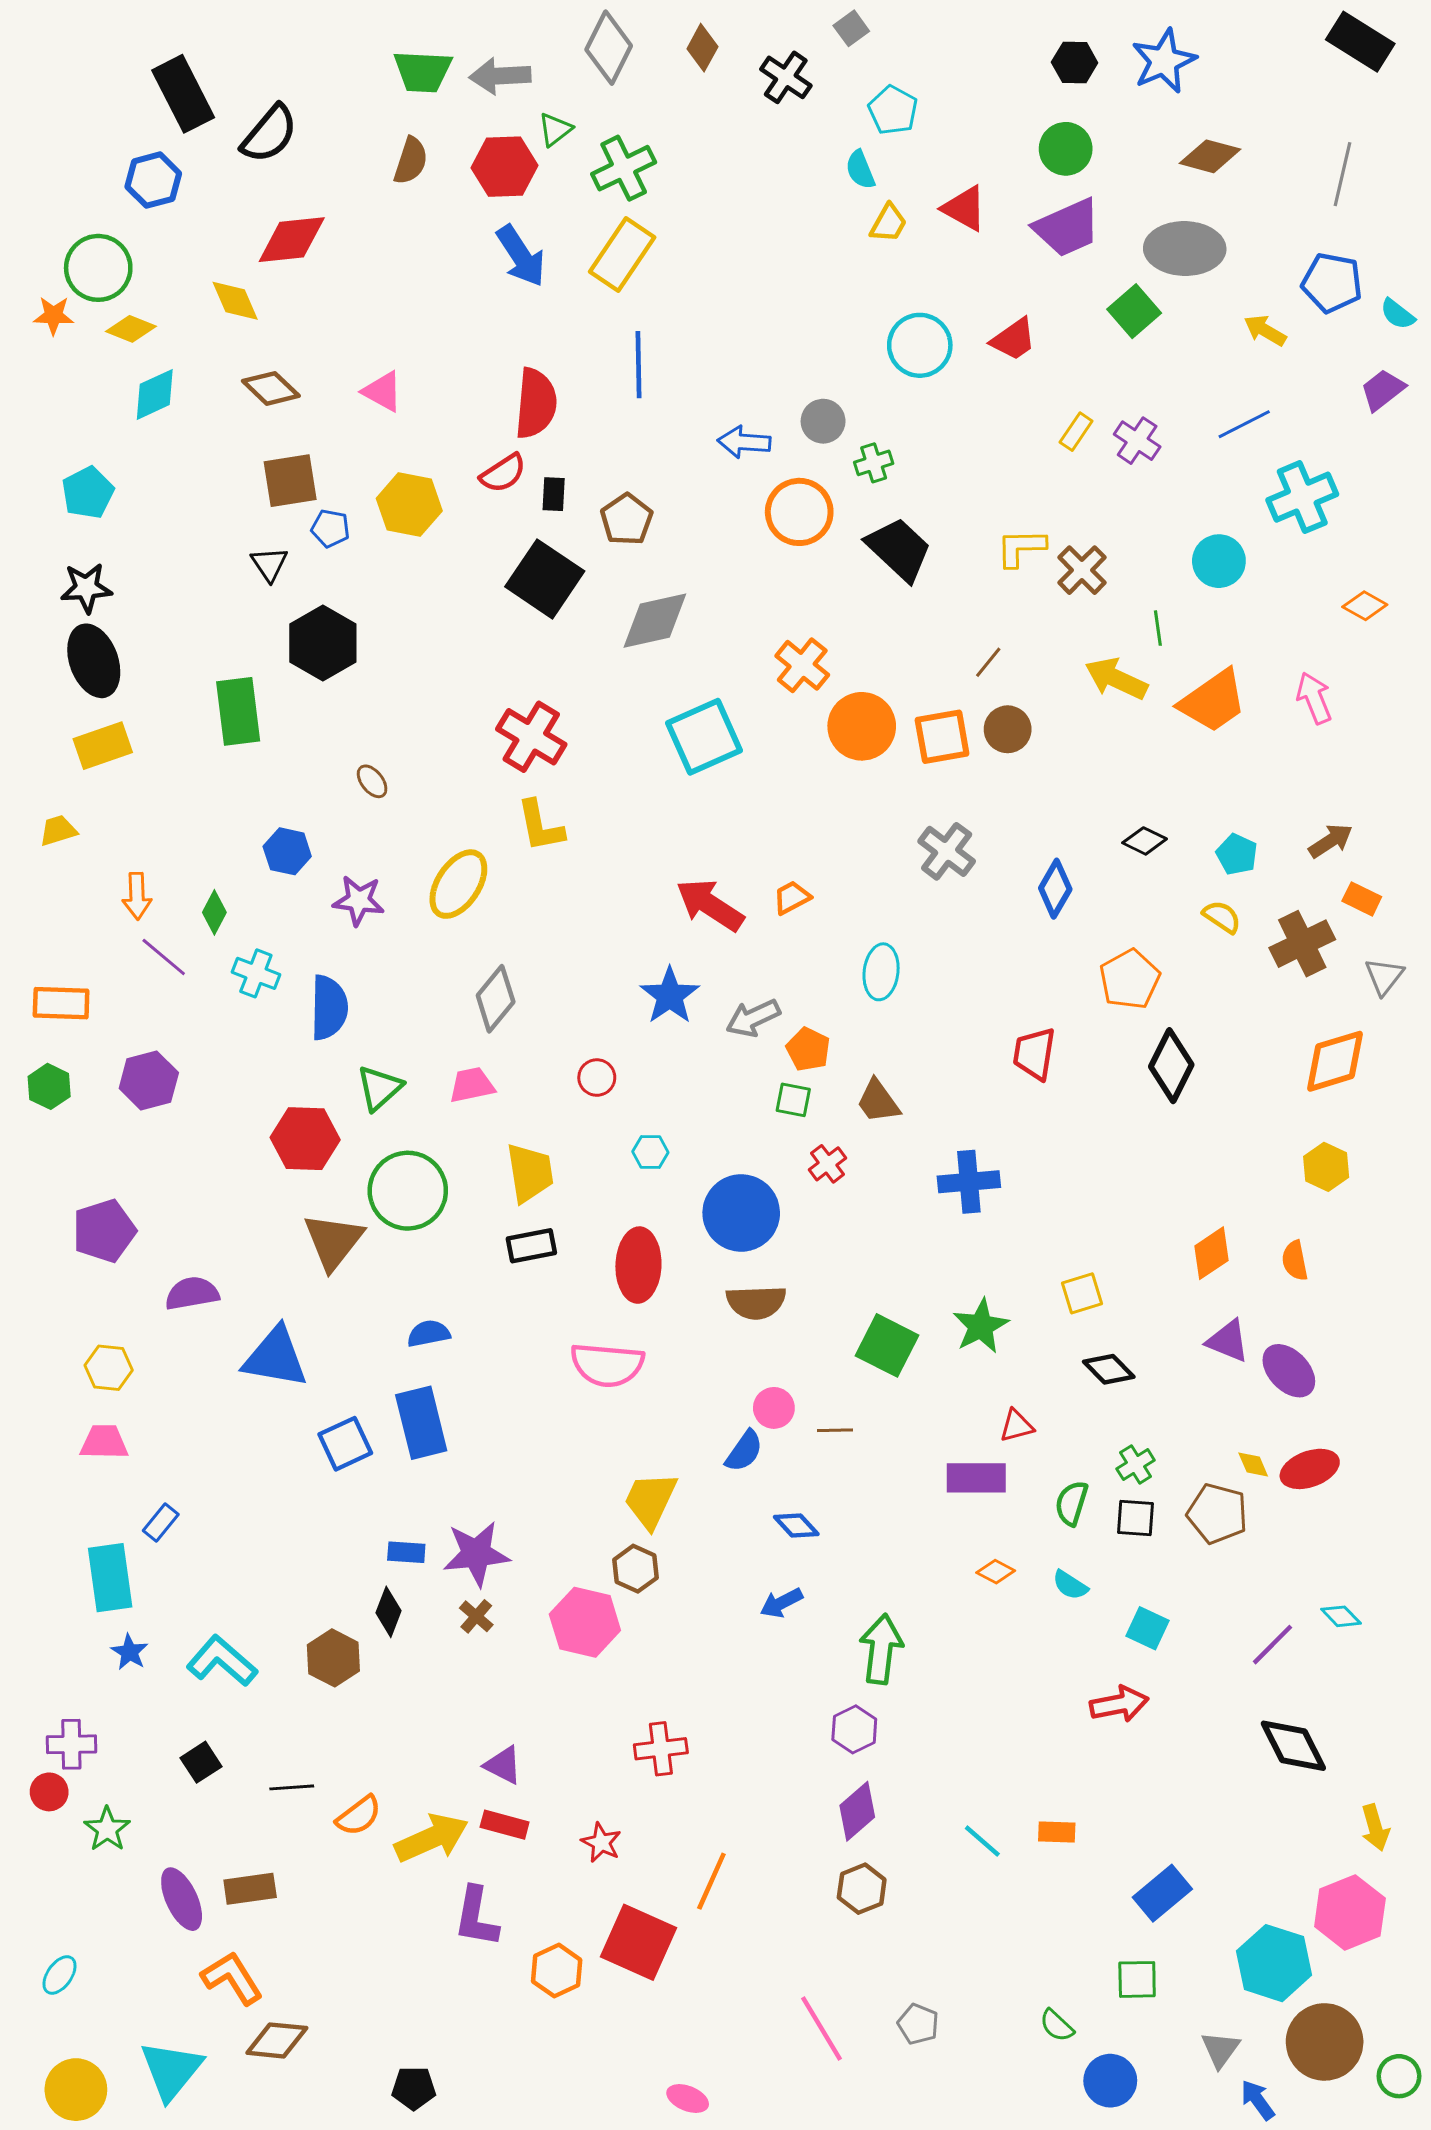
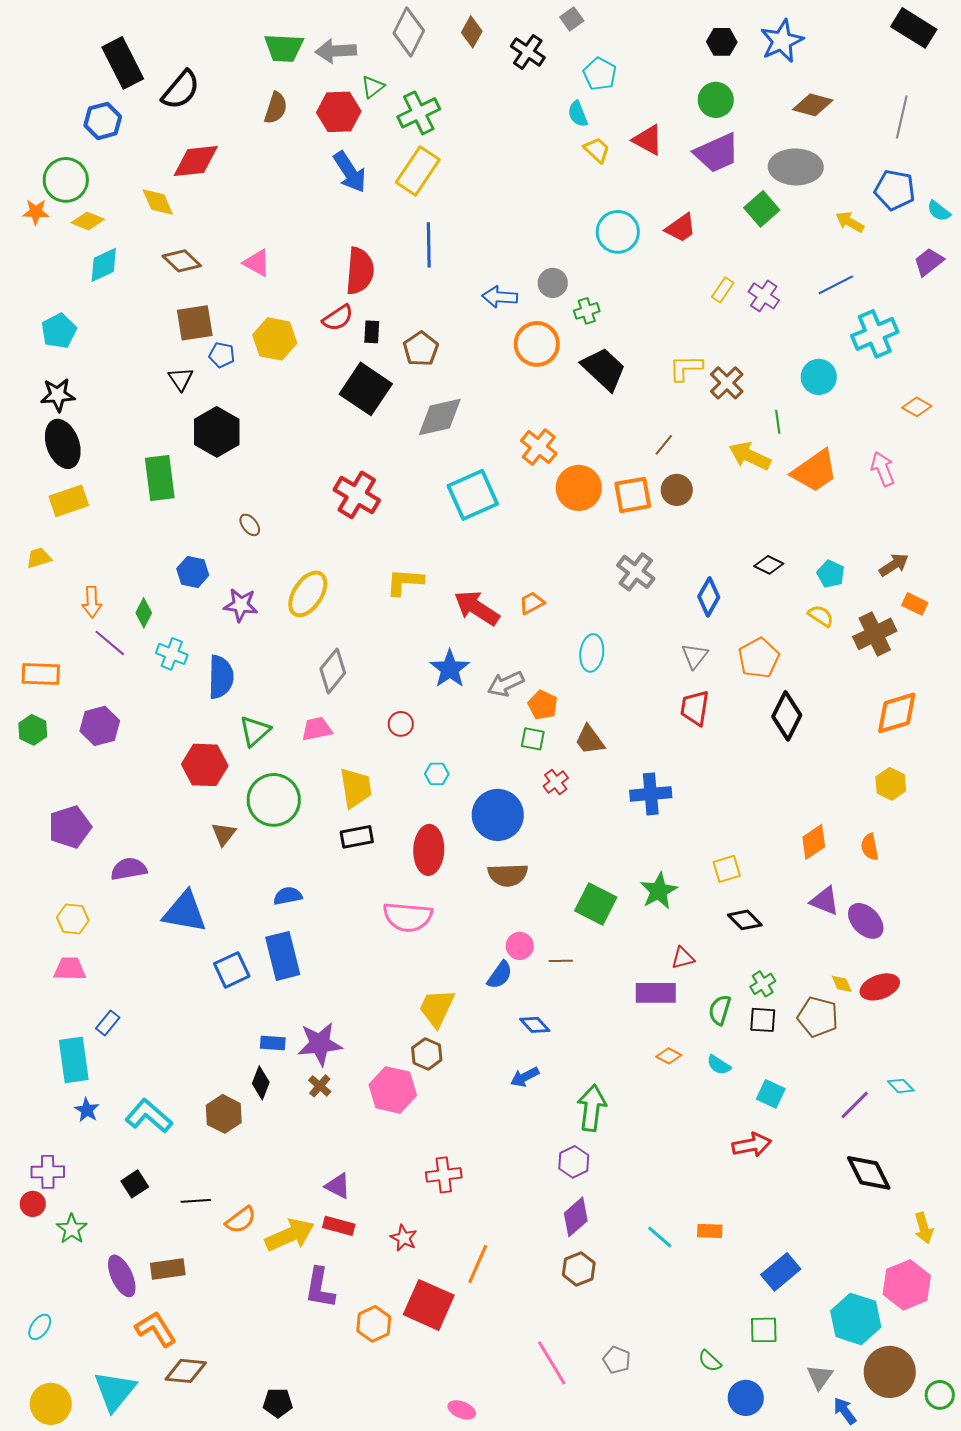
yellow trapezoid: (889, 223) -> (597, 150), turned -76
yellow L-shape: (540, 826) -> (405, 582), moved, turned 105
gray triangle: (1384, 976) -> (695, 656), moved
brown triangle: (333, 1241) -> (224, 834), size x0.6

